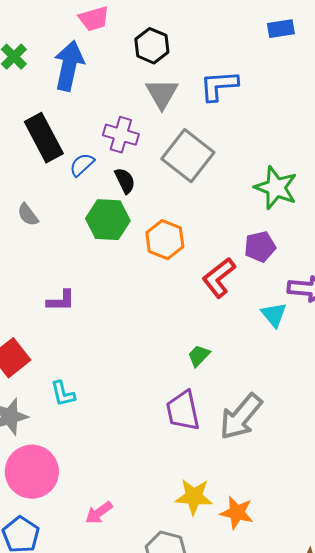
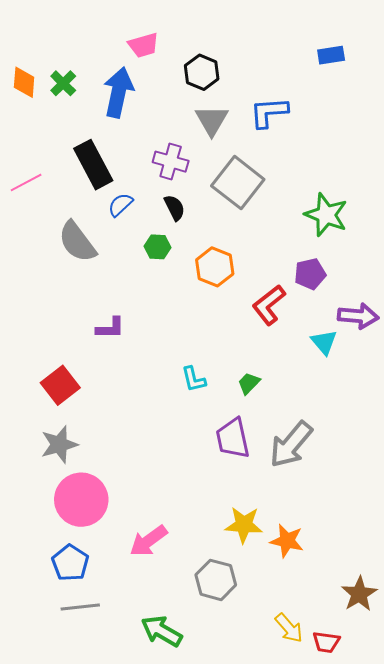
blue semicircle: (82, 165) -> (120, 205), moved
gray semicircle: (28, 215) -> (77, 242), size x1.8
green hexagon: (108, 220) -> (158, 247), size x0.6
cyan L-shape: (63, 394) -> (194, 379), moved
pink arrow: (99, 513) -> (148, 541), size x1.4

